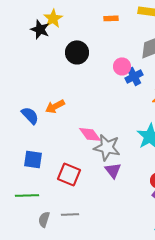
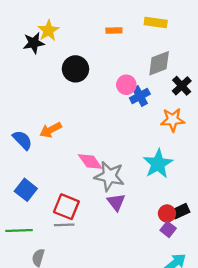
black star: (40, 29) -> (34, 43), turned -30
blue square: (33, 159) -> (26, 190), turned 30
gray line: (70, 214) -> (64, 225), moved

